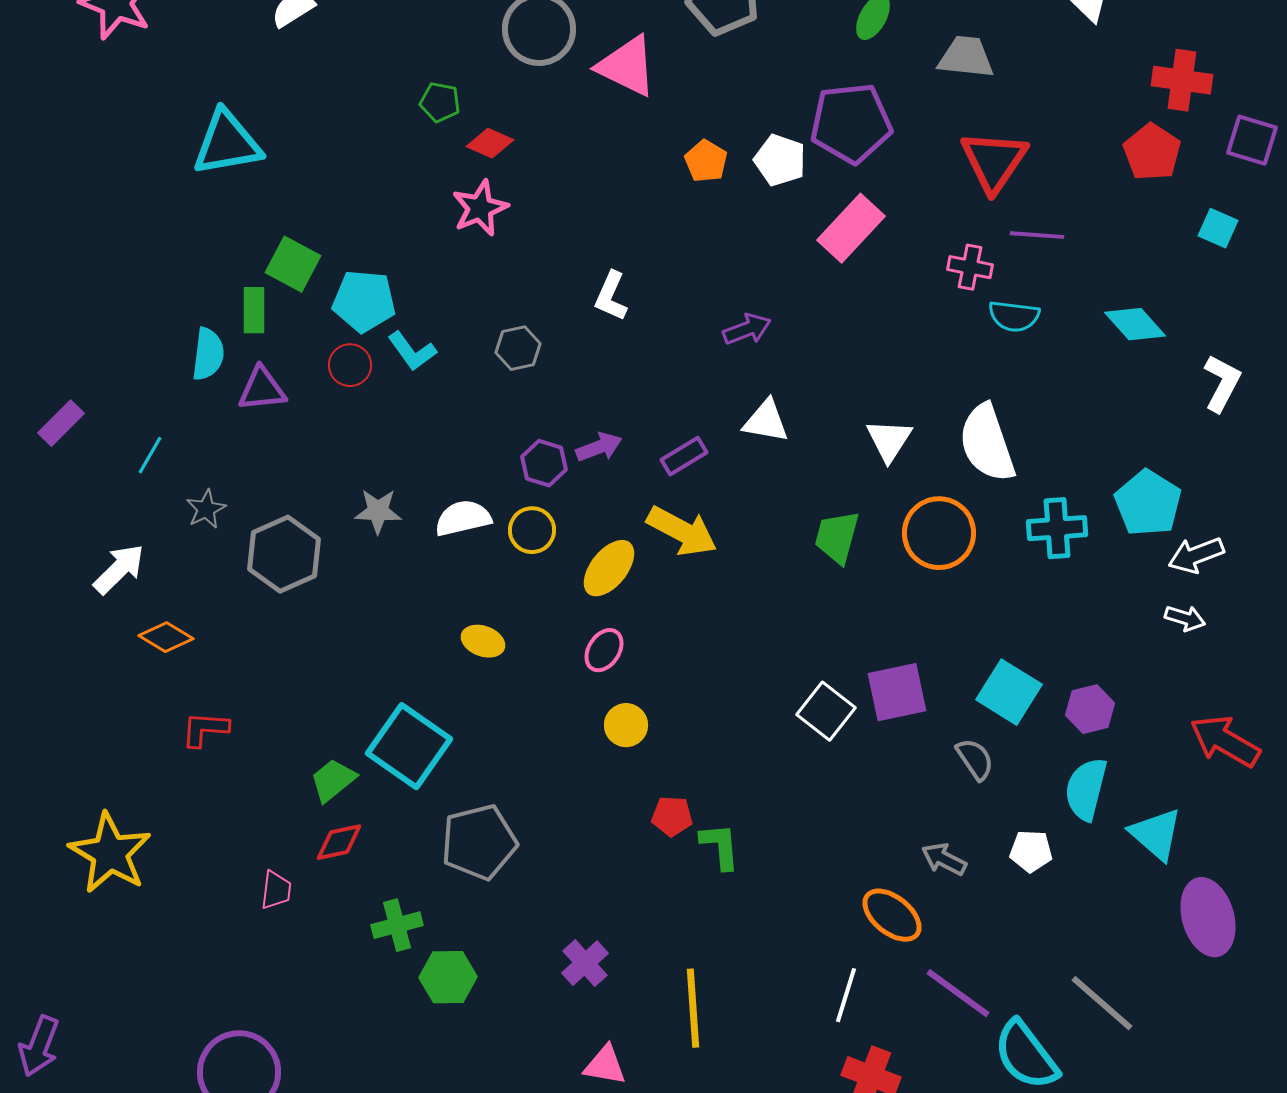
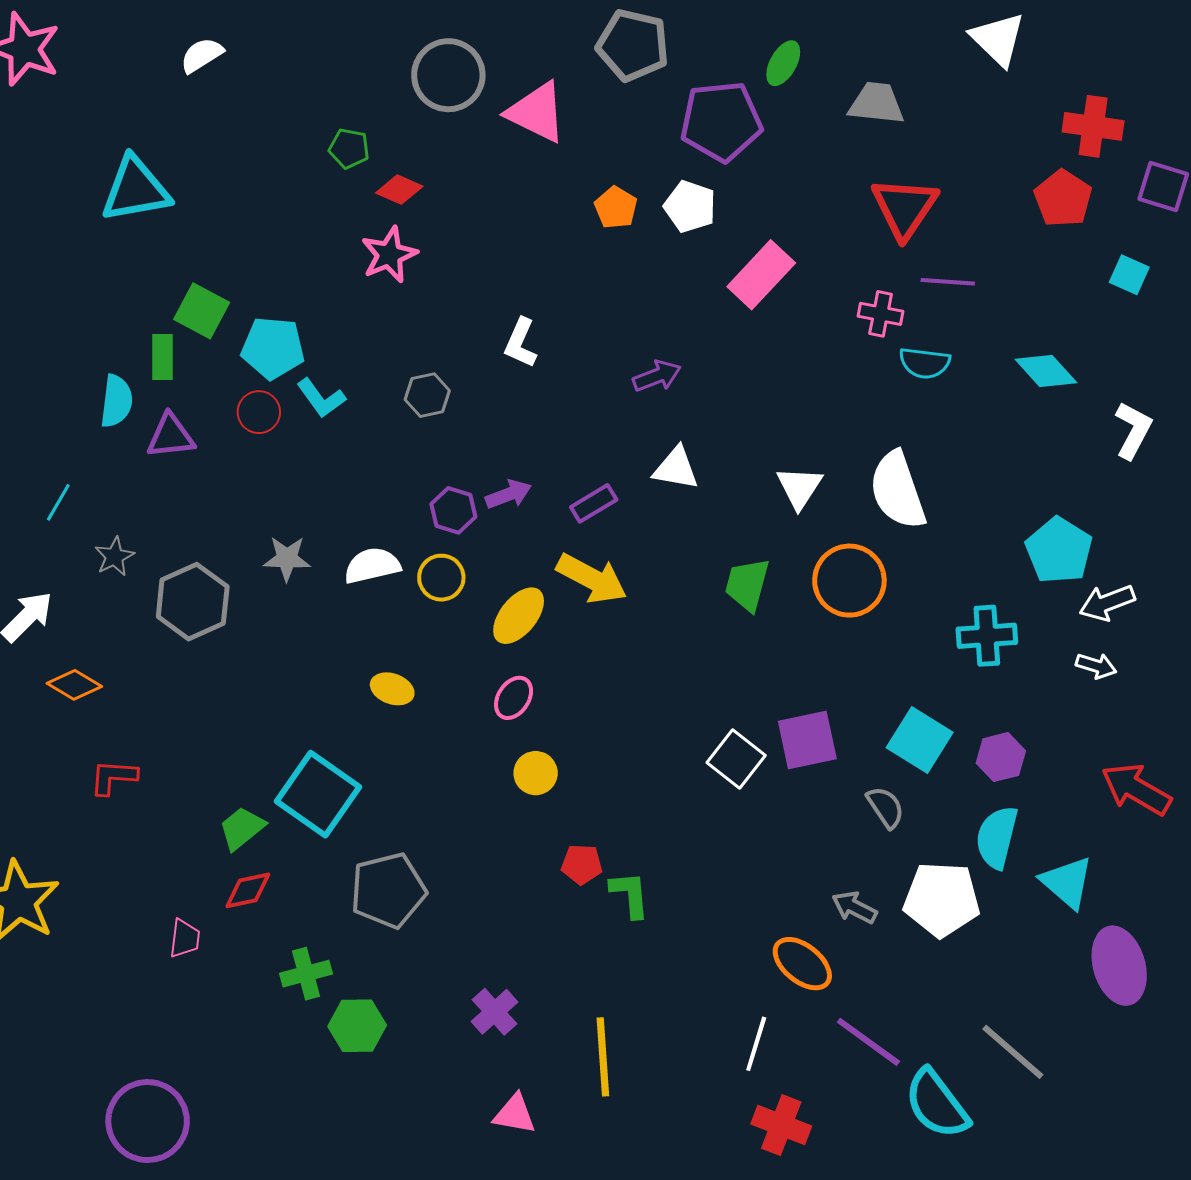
purple pentagon: (851, 123) -> (721, 121), moved
cyan cross: (1057, 528) -> (987, 636), moved
white pentagon: (1031, 851) -> (942, 899), size x1.8

